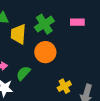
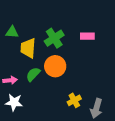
green semicircle: (23, 73) -> (33, 74), moved

